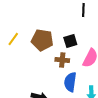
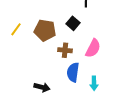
black square: (70, 41) -> (73, 23), moved, turned -32

